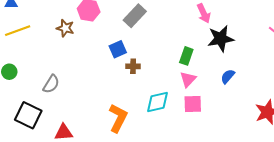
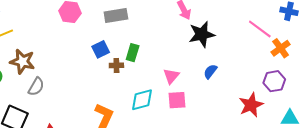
gray rectangle: (135, 16) -> (116, 15), turned 40
brown star: (65, 28) -> (22, 61), moved, size x1.4
green rectangle: (186, 56) -> (133, 53), moved

